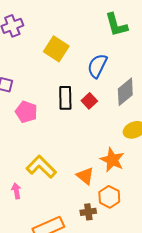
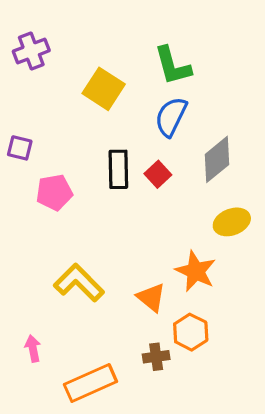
green L-shape: (116, 25) -> (173, 66), moved
pink pentagon: (26, 112) -> (54, 192), turned -30
pink arrow: (16, 191) -> (33, 349), moved

